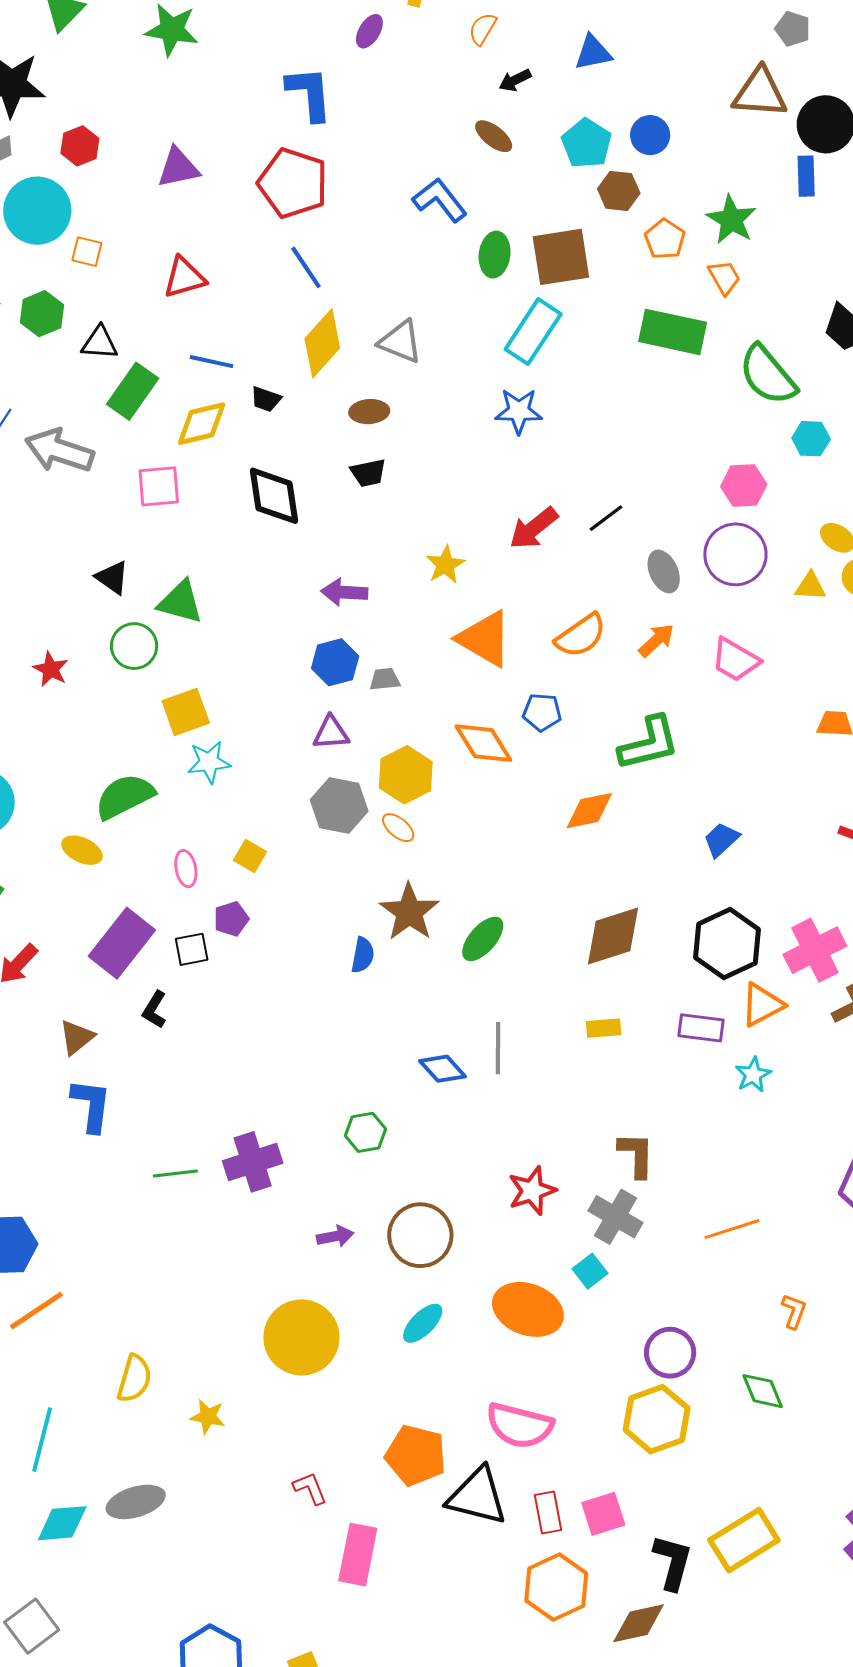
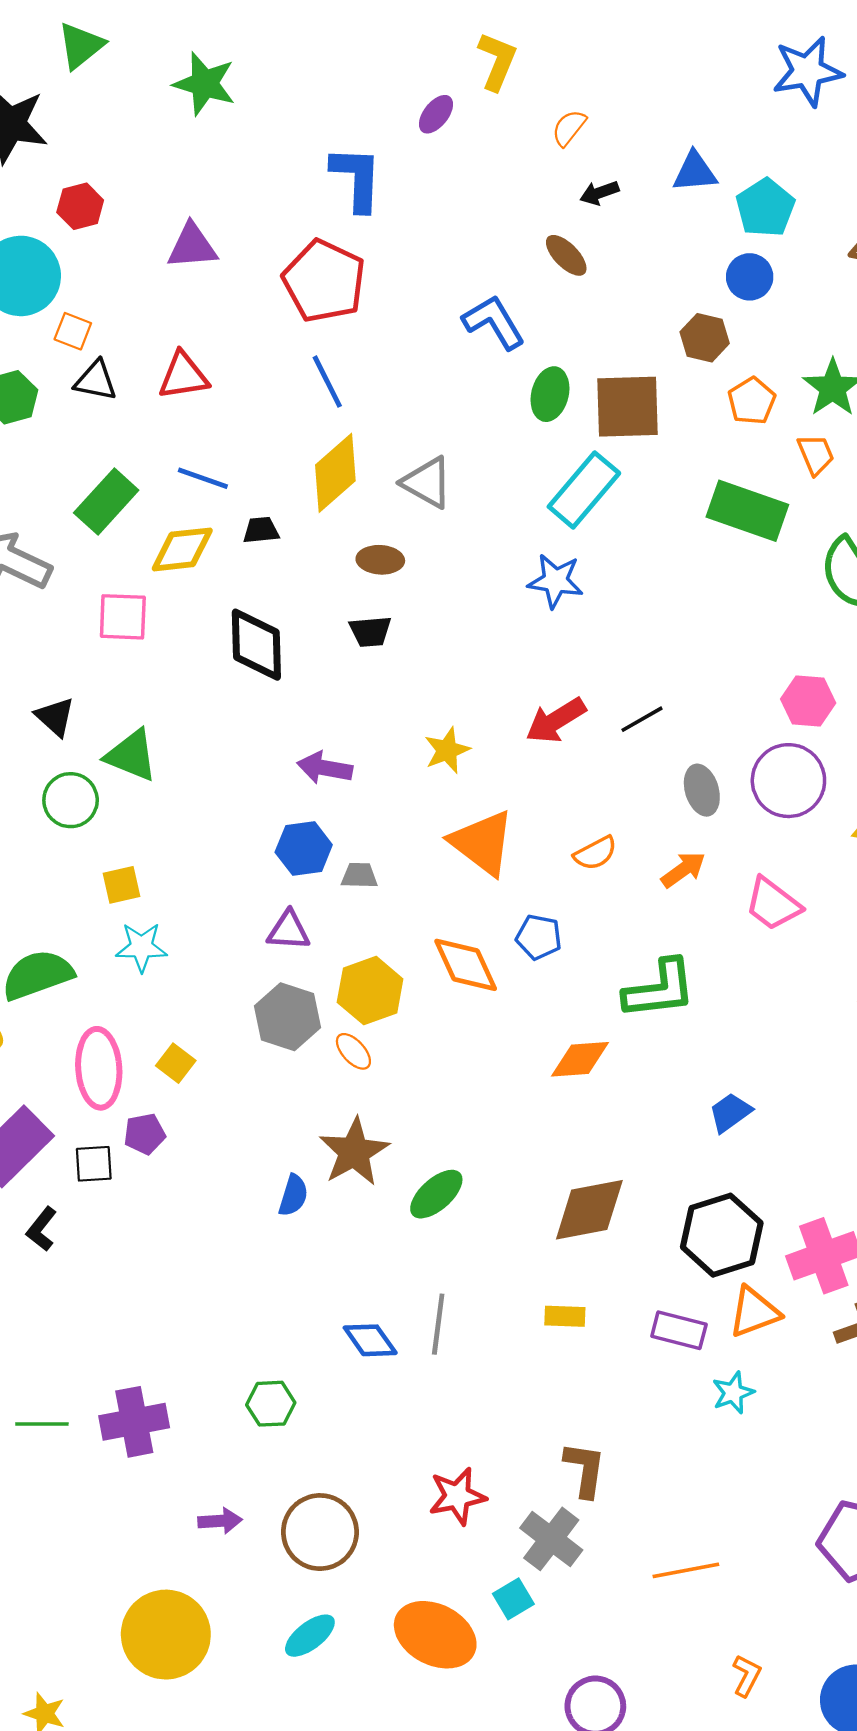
cyan pentagon: (587, 143) -> (765, 208), moved
black triangle: (100, 343) -> (96, 381), moved
black trapezoid: (266, 399) -> (261, 530), turned 148
orange semicircle: (581, 636) -> (595, 853), size x0.7
yellow square: (186, 712) -> (121, 885), size x0.7
pink ellipse: (186, 869) -> (99, 1068), size x1.8

